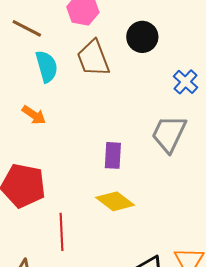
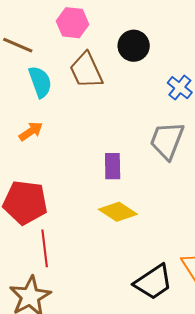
orange arrow: (34, 115) -> (31, 131), turned -65
red line: (61, 232) -> (45, 248), moved

